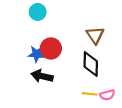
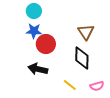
blue star: (37, 54) -> (34, 31), moved
yellow line: (90, 94) -> (70, 85), moved, turned 32

